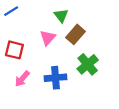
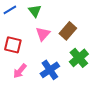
green triangle: (61, 16) -> (35, 11), moved
blue cross: (55, 78) -> (50, 70), turned -30

